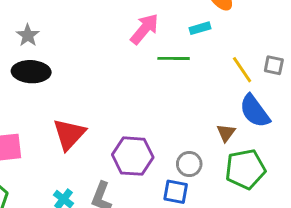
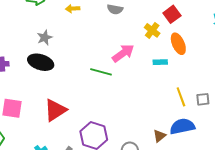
green line: (174, 58) -> (101, 72), moved
gray square: (274, 65) -> (203, 99), turned -32
blue semicircle: (255, 111) -> (182, 126), turned 100

